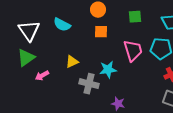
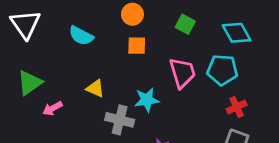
green square: (135, 17) -> (185, 24), turned 32
white triangle: (29, 31) -> (25, 24), moved
yellow triangle: (72, 62) -> (95, 88), turned 48

